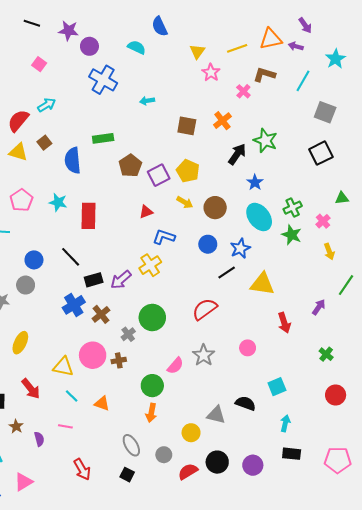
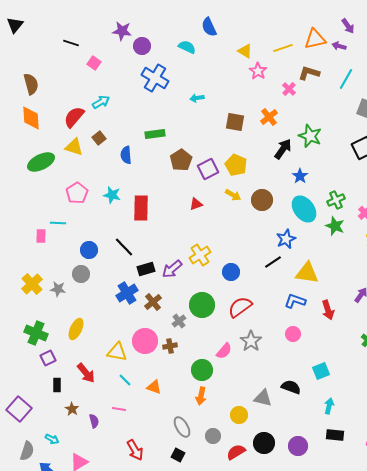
black line: (32, 23) -> (71, 43), moved
yellow triangle: (197, 52) -> (245, 51), turned -35
blue semicircle: (73, 160) -> (126, 155), size x0.7
blue L-shape: (164, 237) -> (295, 301), moved
blue circle: (208, 244) -> (231, 272), moved
red semicircle: (205, 309) -> (240, 307), moved

